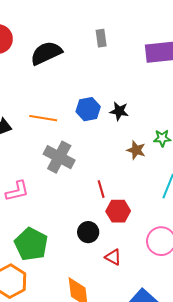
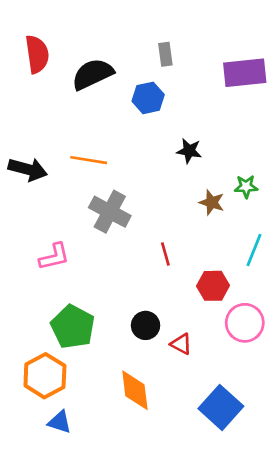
blue hexagon: (88, 109) -> (148, 98), moved
red hexagon: (118, 211) -> (213, 286), moved
black circle: (88, 232) -> (146, 325), moved

